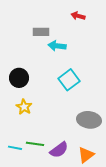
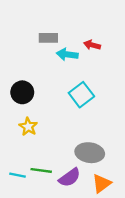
red arrow: (78, 16) -> (92, 45), moved
gray ellipse: (89, 120) -> (90, 153), moved

